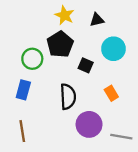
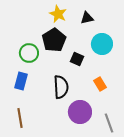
gray line: (121, 137) -> (109, 123), turned 60

